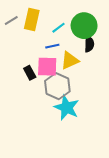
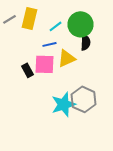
gray hexagon: (57, 86) -> (84, 99), moved
cyan star: (67, 108) -> (64, 104), turned 30

